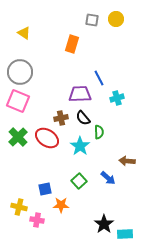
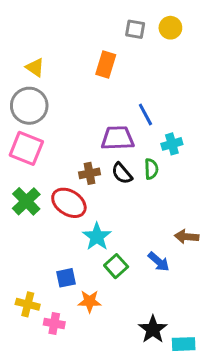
yellow triangle: (24, 33) -> (35, 67), moved
green semicircle: (99, 132) -> (151, 169), moved
cyan star: (80, 146) -> (97, 237), moved

